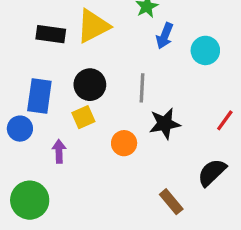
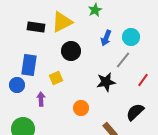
blue arrow: (165, 36) -> (106, 38), moved
black circle: (90, 85) -> (71, 51), moved
gray line: (142, 88) -> (123, 60), moved, turned 36
orange circle: (124, 143) -> (81, 108), moved

